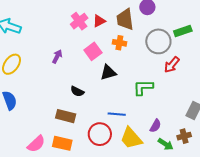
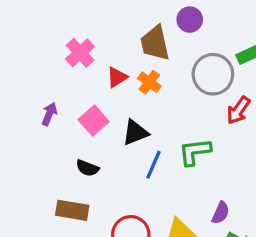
red triangle: (99, 21) -> (117, 77), moved
orange cross: (119, 43) -> (149, 82), turned 32
pink square: (93, 51) -> (94, 121), moved
blue line: (117, 114) -> (153, 165), moved, turned -66

